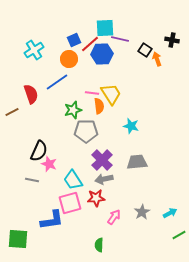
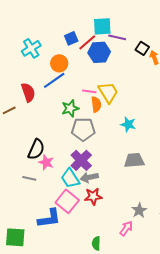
orange circle: (69, 59) -> (59, 63), moved
purple cross: (102, 160) -> (81, 160), moved
gray arrow: (104, 179) -> (89, 177), moved
pink square: (70, 203) -> (67, 201), turned -35
pink arrow: (114, 217) -> (126, 228), moved

